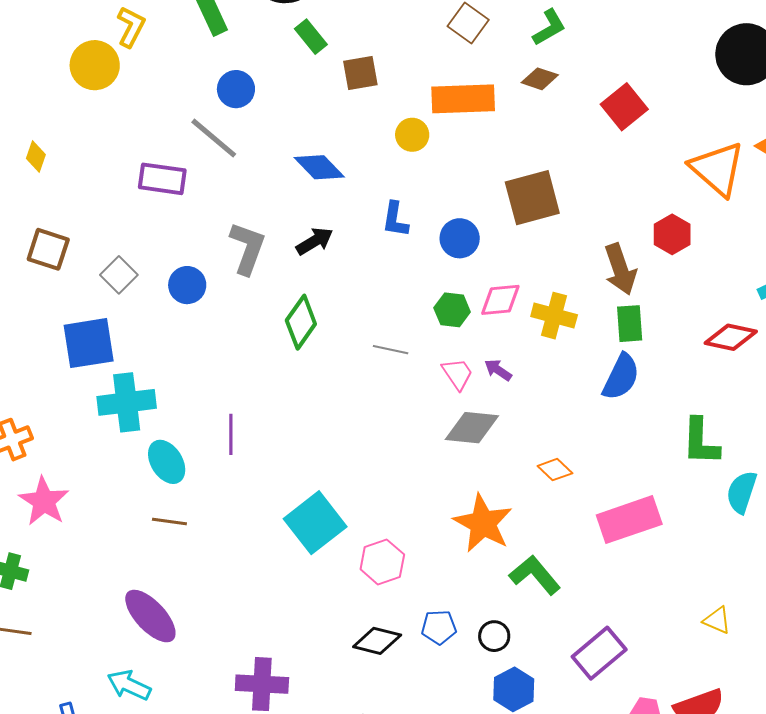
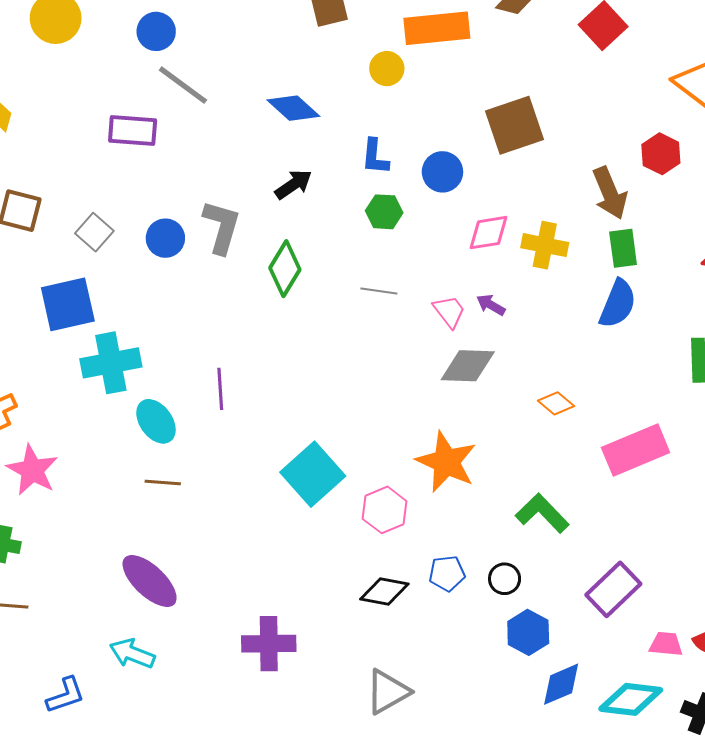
blue circle: (236, 89) -> (156, 31), moved
gray L-shape: (247, 248) -> (222, 227), moved
green hexagon: (452, 310) -> (384, 212), moved
orange star: (483, 523) -> (446, 462), moved

